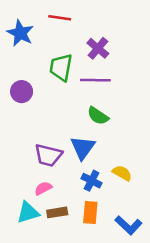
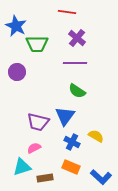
red line: (60, 18) -> (67, 12), moved
green trapezoid: (61, 67) -> (37, 44), moved, turned -100
brown rectangle: (57, 212) -> (45, 178), moved
orange rectangle: (90, 212) -> (71, 167), turned -72

